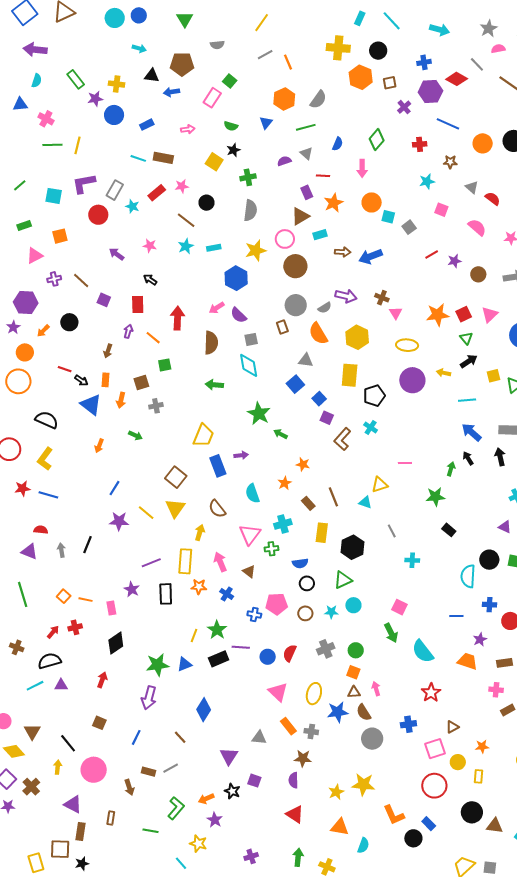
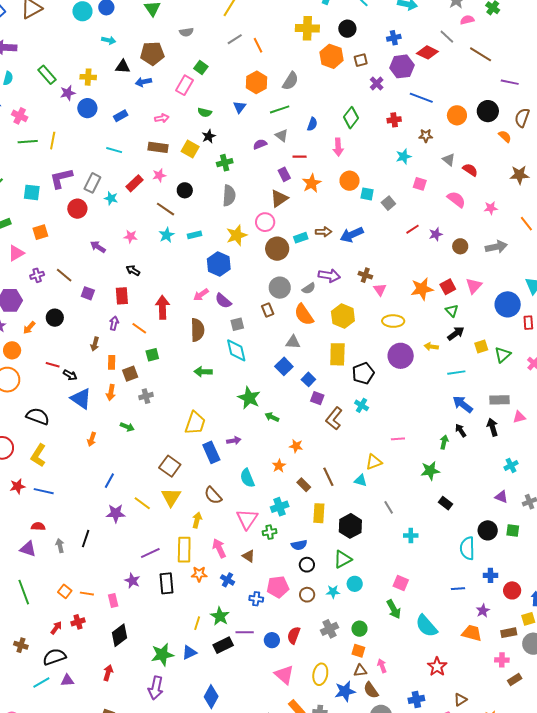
brown rectangle: (163, 158) -> (158, 147), moved
cyan rectangle: (320, 235) -> (301, 238), moved
orange rectangle: (105, 380) -> (112, 362), moved

